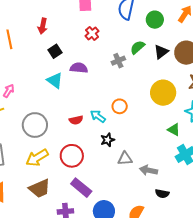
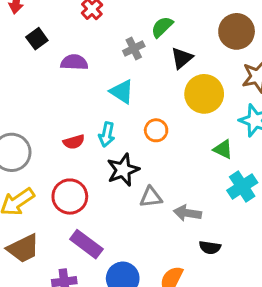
black triangle: (161, 52) -> (182, 58), moved
cyan triangle: (55, 80) -> (122, 92), moved
orange circle: (120, 106) -> (156, 130), moved
cyan arrow: (98, 116) -> (107, 134), turned -112
black star: (108, 140) -> (123, 170), size x1.5

